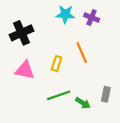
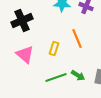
pink triangle: (25, 70) -> (25, 54), turned 30
green arrow: (83, 103) -> (78, 75), moved

